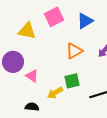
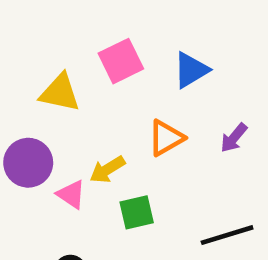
green square: (72, 81) -> (137, 212), moved
yellow arrow: (55, 93) -> (107, 170), moved

